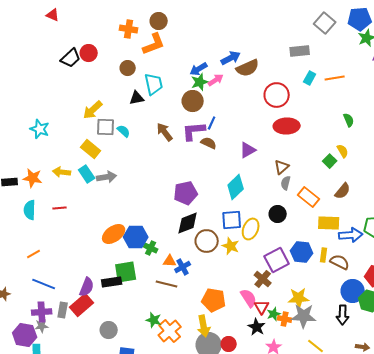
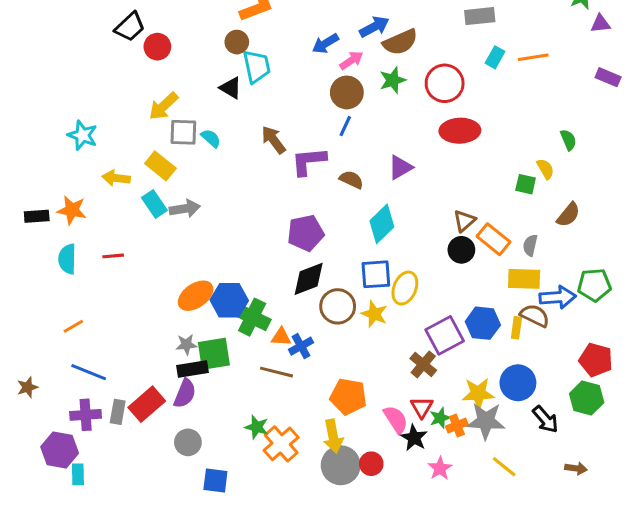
red circle: (89, 53) -> (157, 47), moved
brown circle: (128, 68) -> (237, 42), moved
green star: (200, 82) -> (393, 80), moved
black triangle: (137, 98) -> (231, 88), turned 42
brown circle: (193, 101) -> (347, 92), moved
green semicircle: (349, 120) -> (568, 140), moved
purple L-shape: (194, 131) -> (309, 161), moved
brown semicircle: (209, 143) -> (351, 180), moved
green square: (330, 161) -> (526, 184), turned -32
brown triangle: (282, 167) -> (464, 221), moved
yellow arrow: (62, 172) -> (116, 178), moved
gray semicircle: (286, 183) -> (530, 245), moved
brown semicircle: (343, 191) -> (568, 215), moved
black circle: (278, 214) -> (461, 250), moved
green cross: (151, 248) -> (252, 317), size x1.6
brown semicircle: (340, 262) -> (535, 316), moved
purple semicircle: (87, 287) -> (185, 393), moved
blue circle: (353, 291) -> (518, 383), moved
pink semicircle: (249, 298) -> (396, 419), moved
black arrow: (343, 315) -> (545, 419), turned -42
orange cross: (285, 319) -> (457, 426), turned -32
gray star: (42, 326) -> (186, 345), moved

